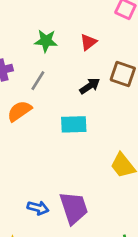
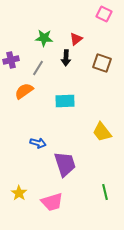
black arrow: (90, 86) -> (66, 58), moved, turned 126
blue arrow: (38, 208) -> (38, 143), moved

